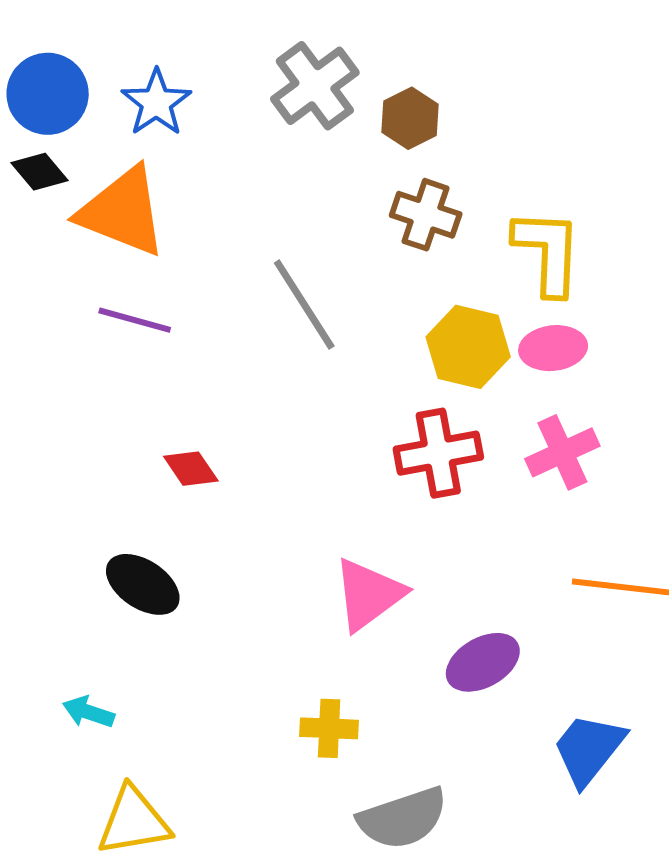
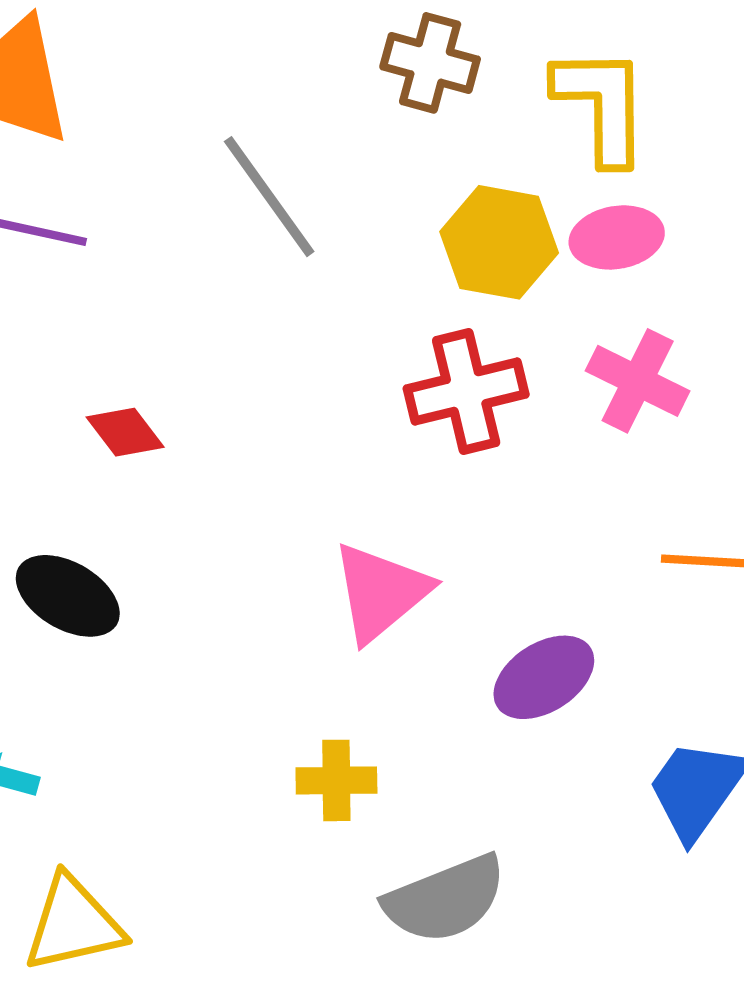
pink cross: (562, 452) -> (638, 381), turned -36

